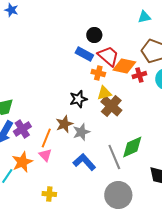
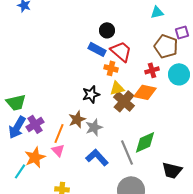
orange diamond: (124, 66) -> (145, 92), moved

